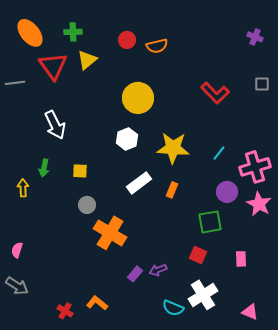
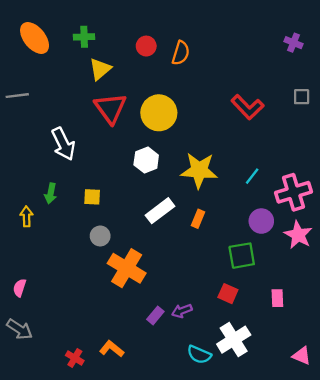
orange semicircle: (157, 46) -> (181, 53), turned -60
red triangle: (53, 66) -> (111, 108), moved
pink triangle: (250, 312) -> (302, 356), moved

